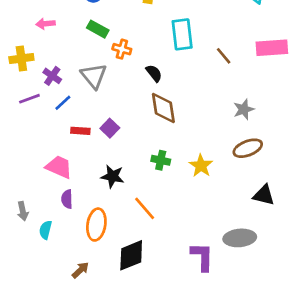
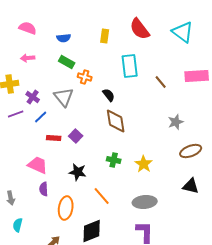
brown ellipse: (248, 148) -> (191, 151), moved
cyan semicircle: (46, 230) -> (18, 225), moved
gray ellipse: (240, 238) -> (145, 202), moved

